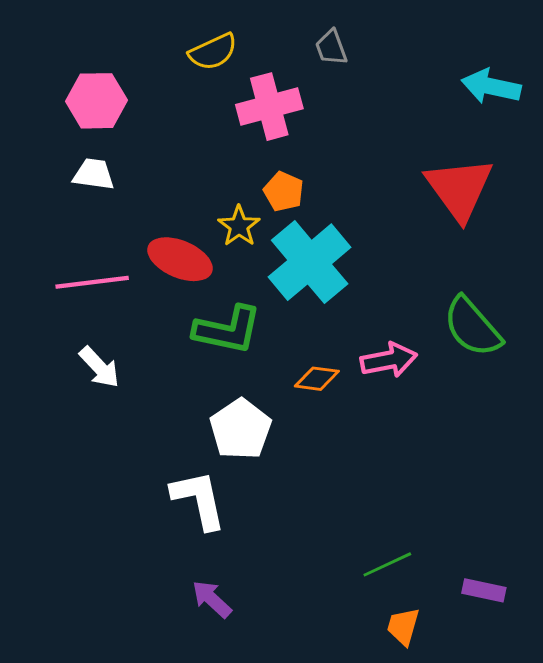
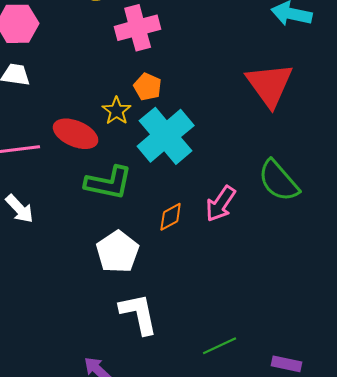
pink arrow: (389, 360) -> (221, 204), turned 135
orange diamond: (317, 379) -> (171, 217), turned -36
white L-shape: (199, 500) -> (139, 314), moved

